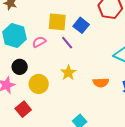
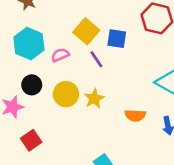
yellow square: (57, 22) -> (86, 31), turned 30
blue square: (81, 25) -> (117, 39), turned -35
yellow circle: (39, 84) -> (66, 94), moved

